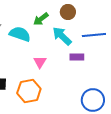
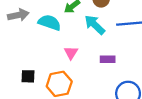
purple rectangle: (77, 57) -> (108, 59), moved

